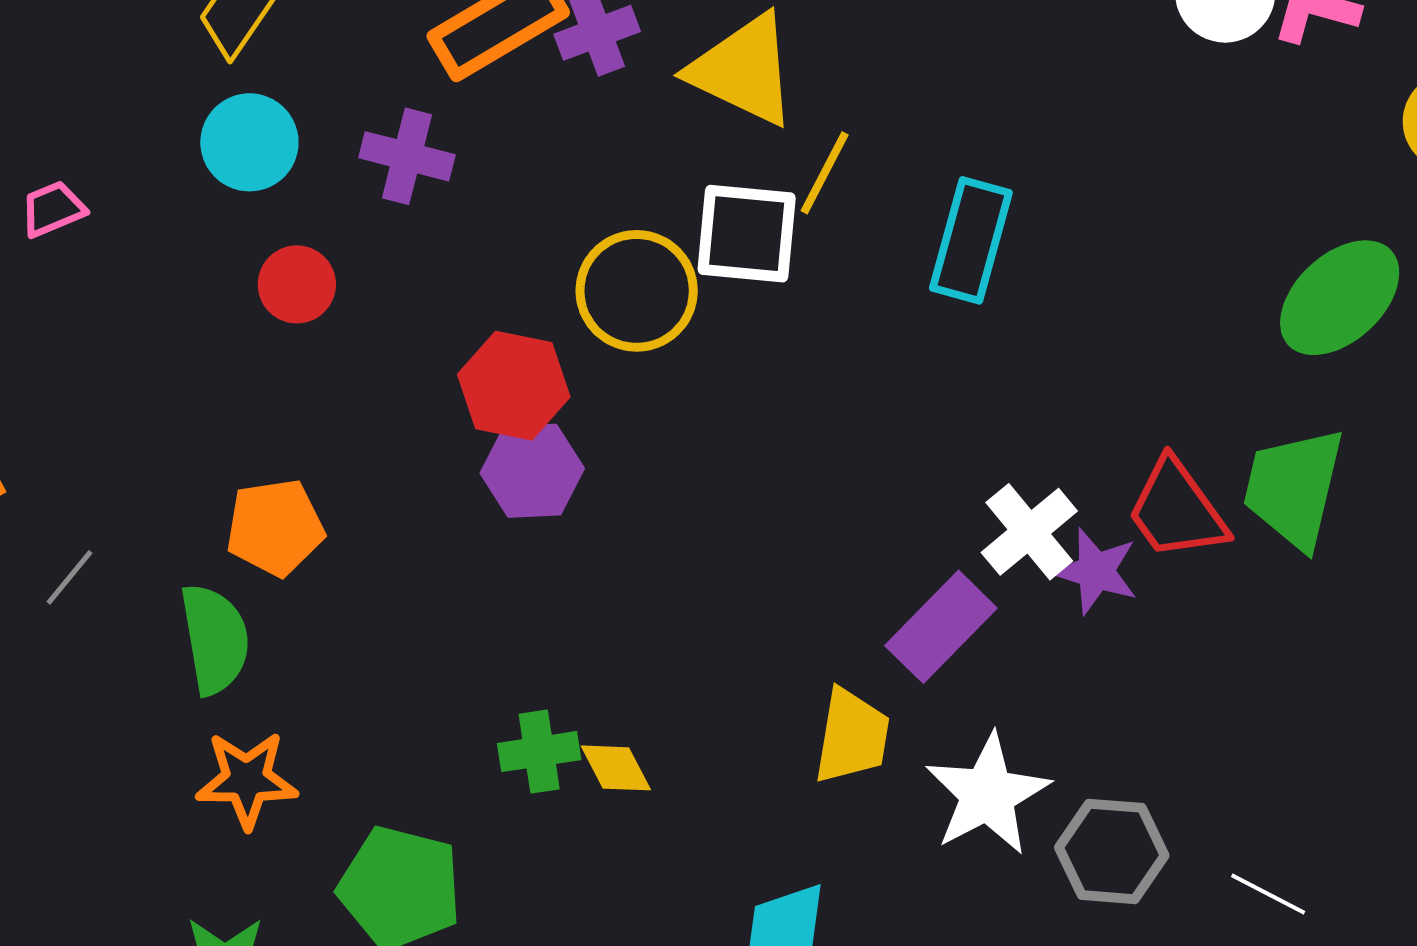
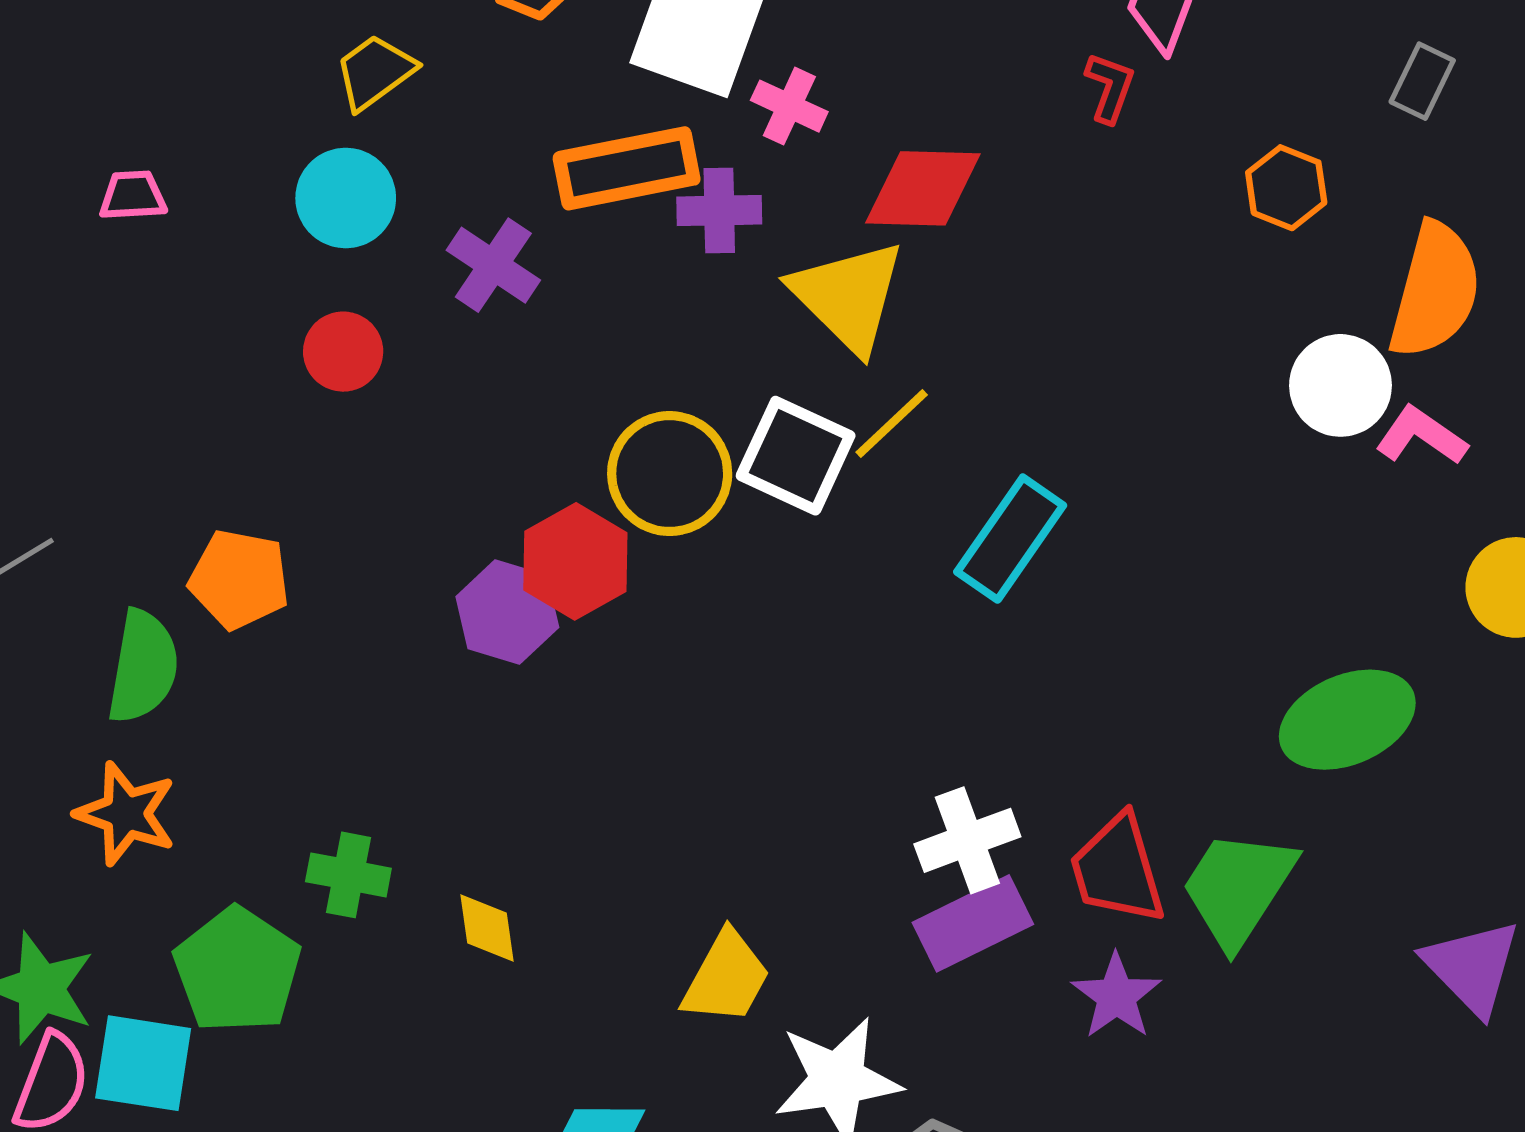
red hexagon: (514, 386) -> (575, 561), moved
purple star: (1096, 571) -> (1116, 996), moved
purple rectangle: (941, 627) -> (973, 923), moved
green cross: (539, 752) -> (348, 875), moved

